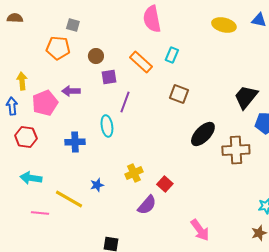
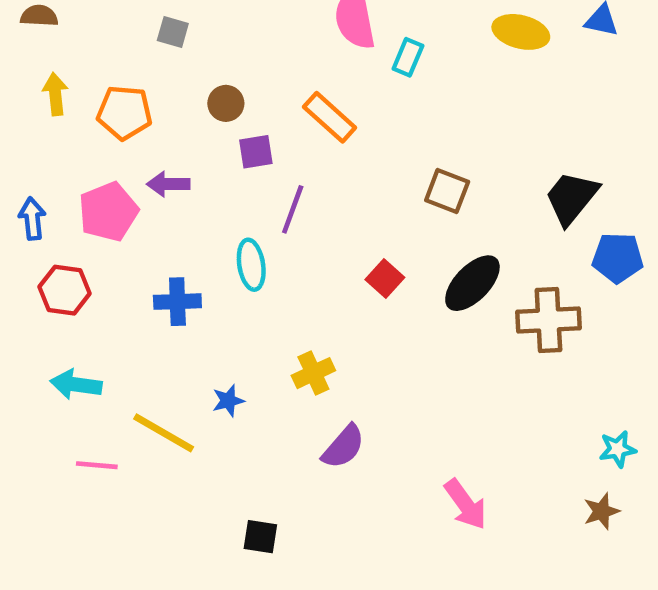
orange pentagon: (58, 48) -> (124, 113), moved
cyan rectangle: (172, 55) -> (408, 57), moved
yellow arrow: (22, 81) -> (55, 94), moved
brown square: (179, 94) -> (447, 191), moved
red square: (165, 184) -> (385, 279), moved

